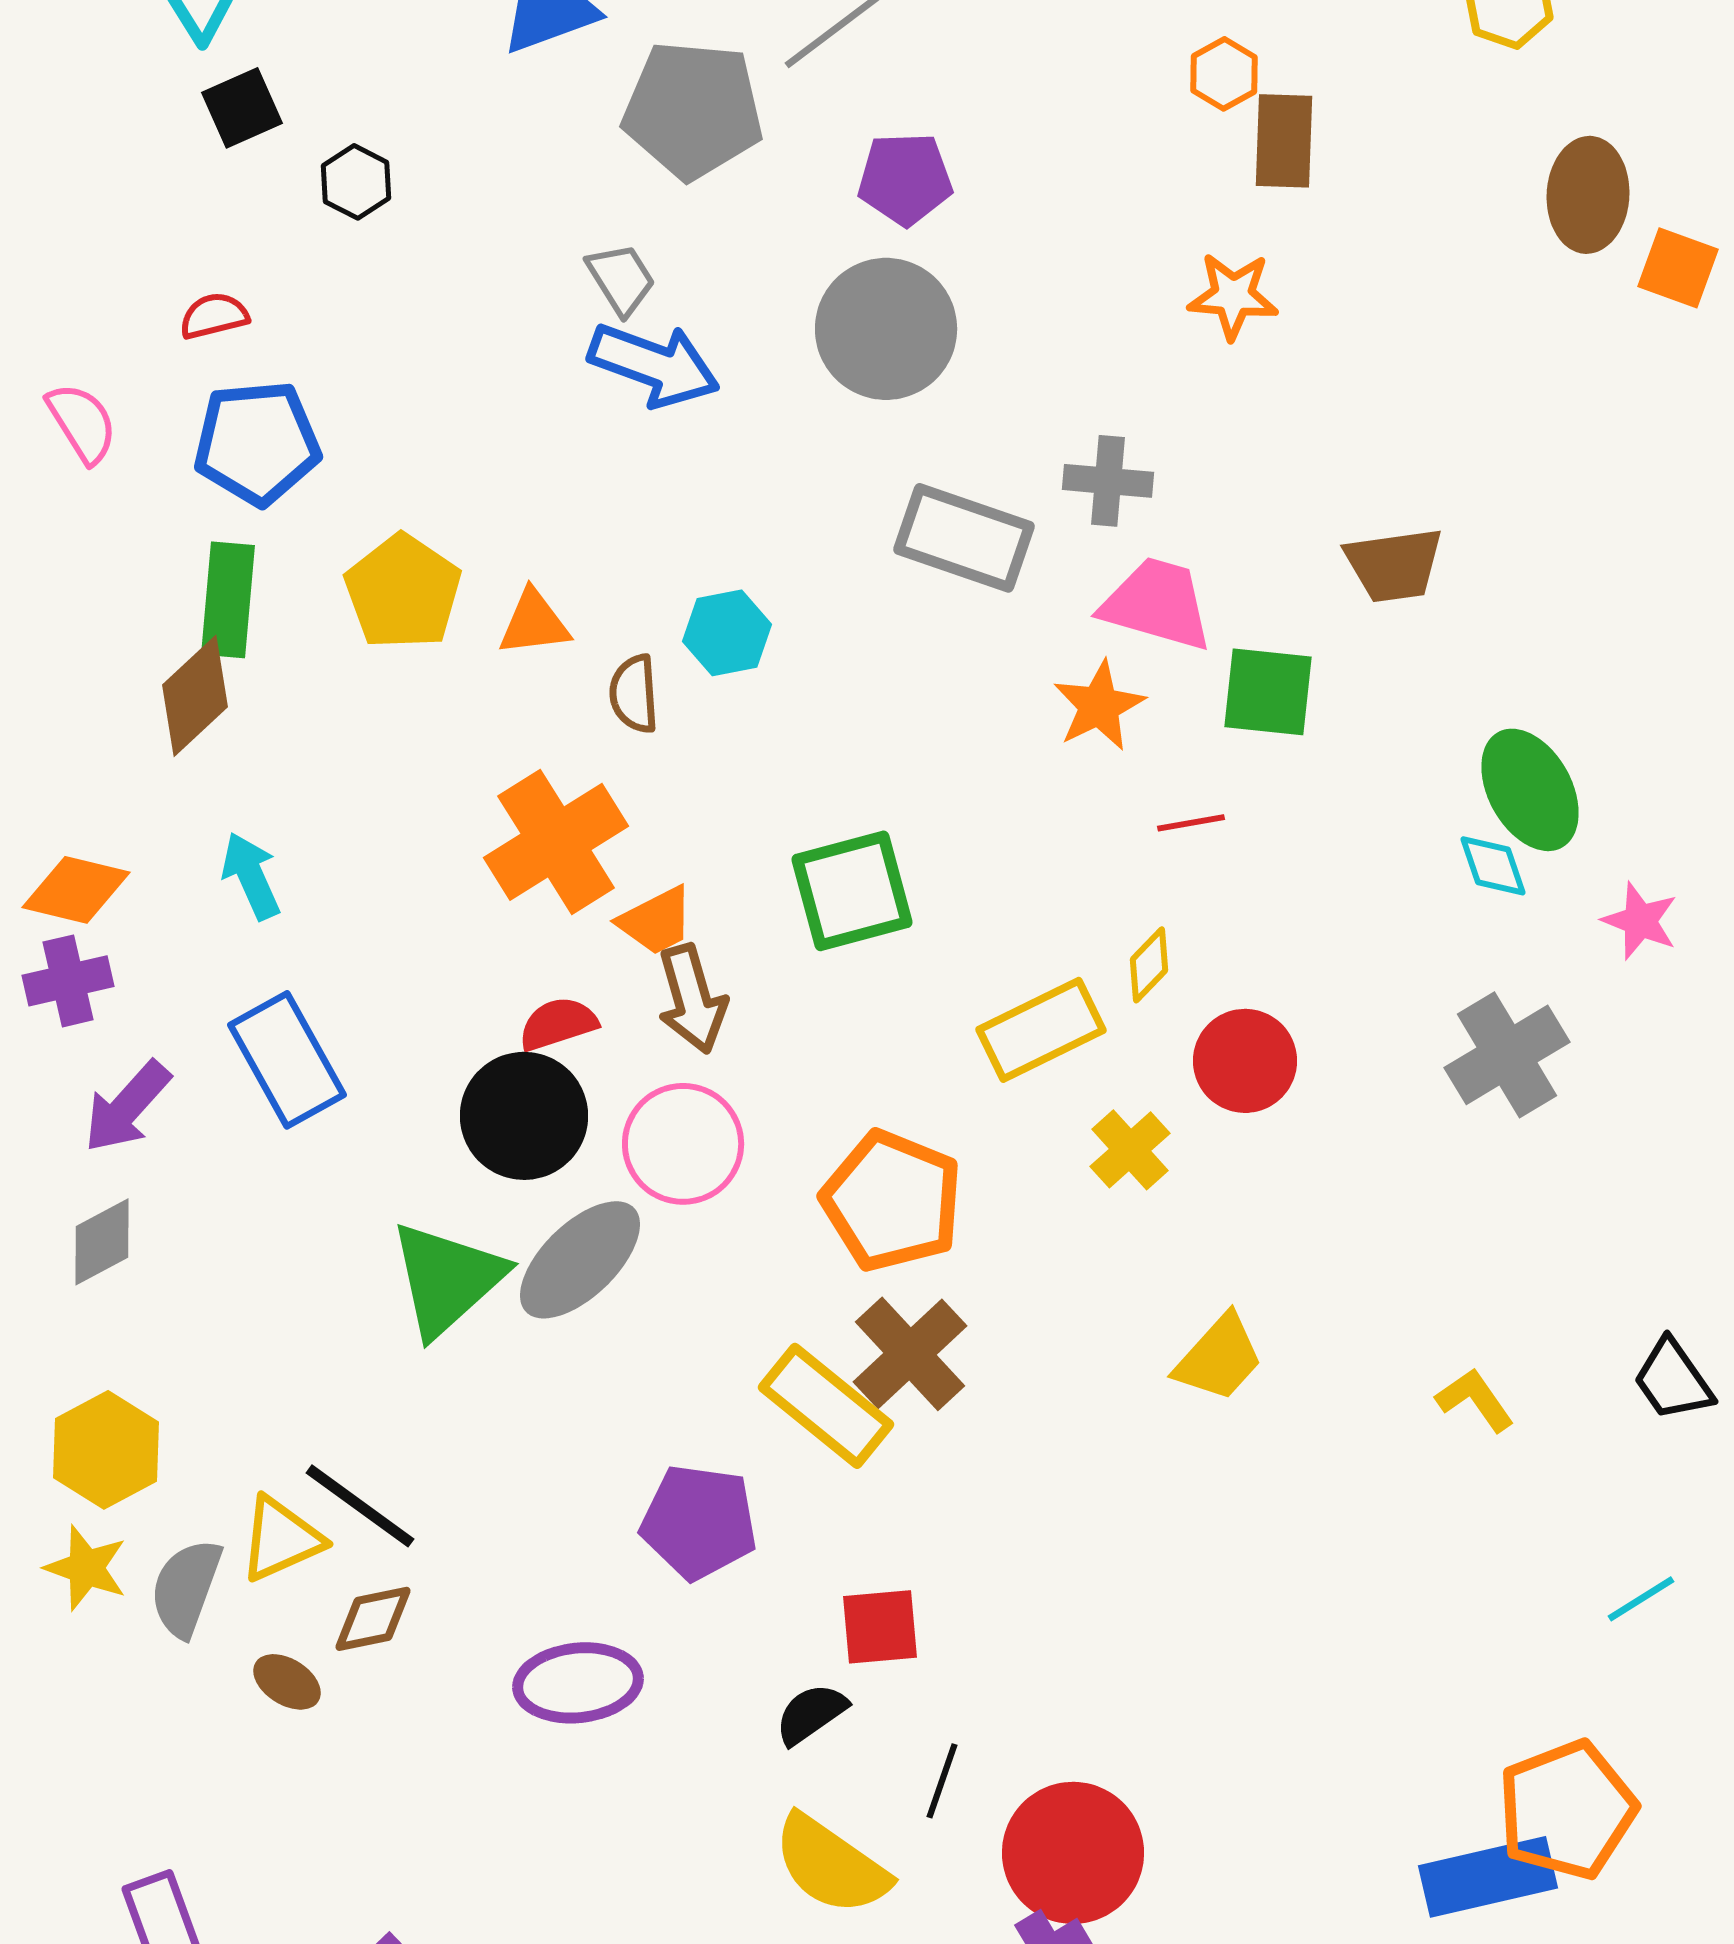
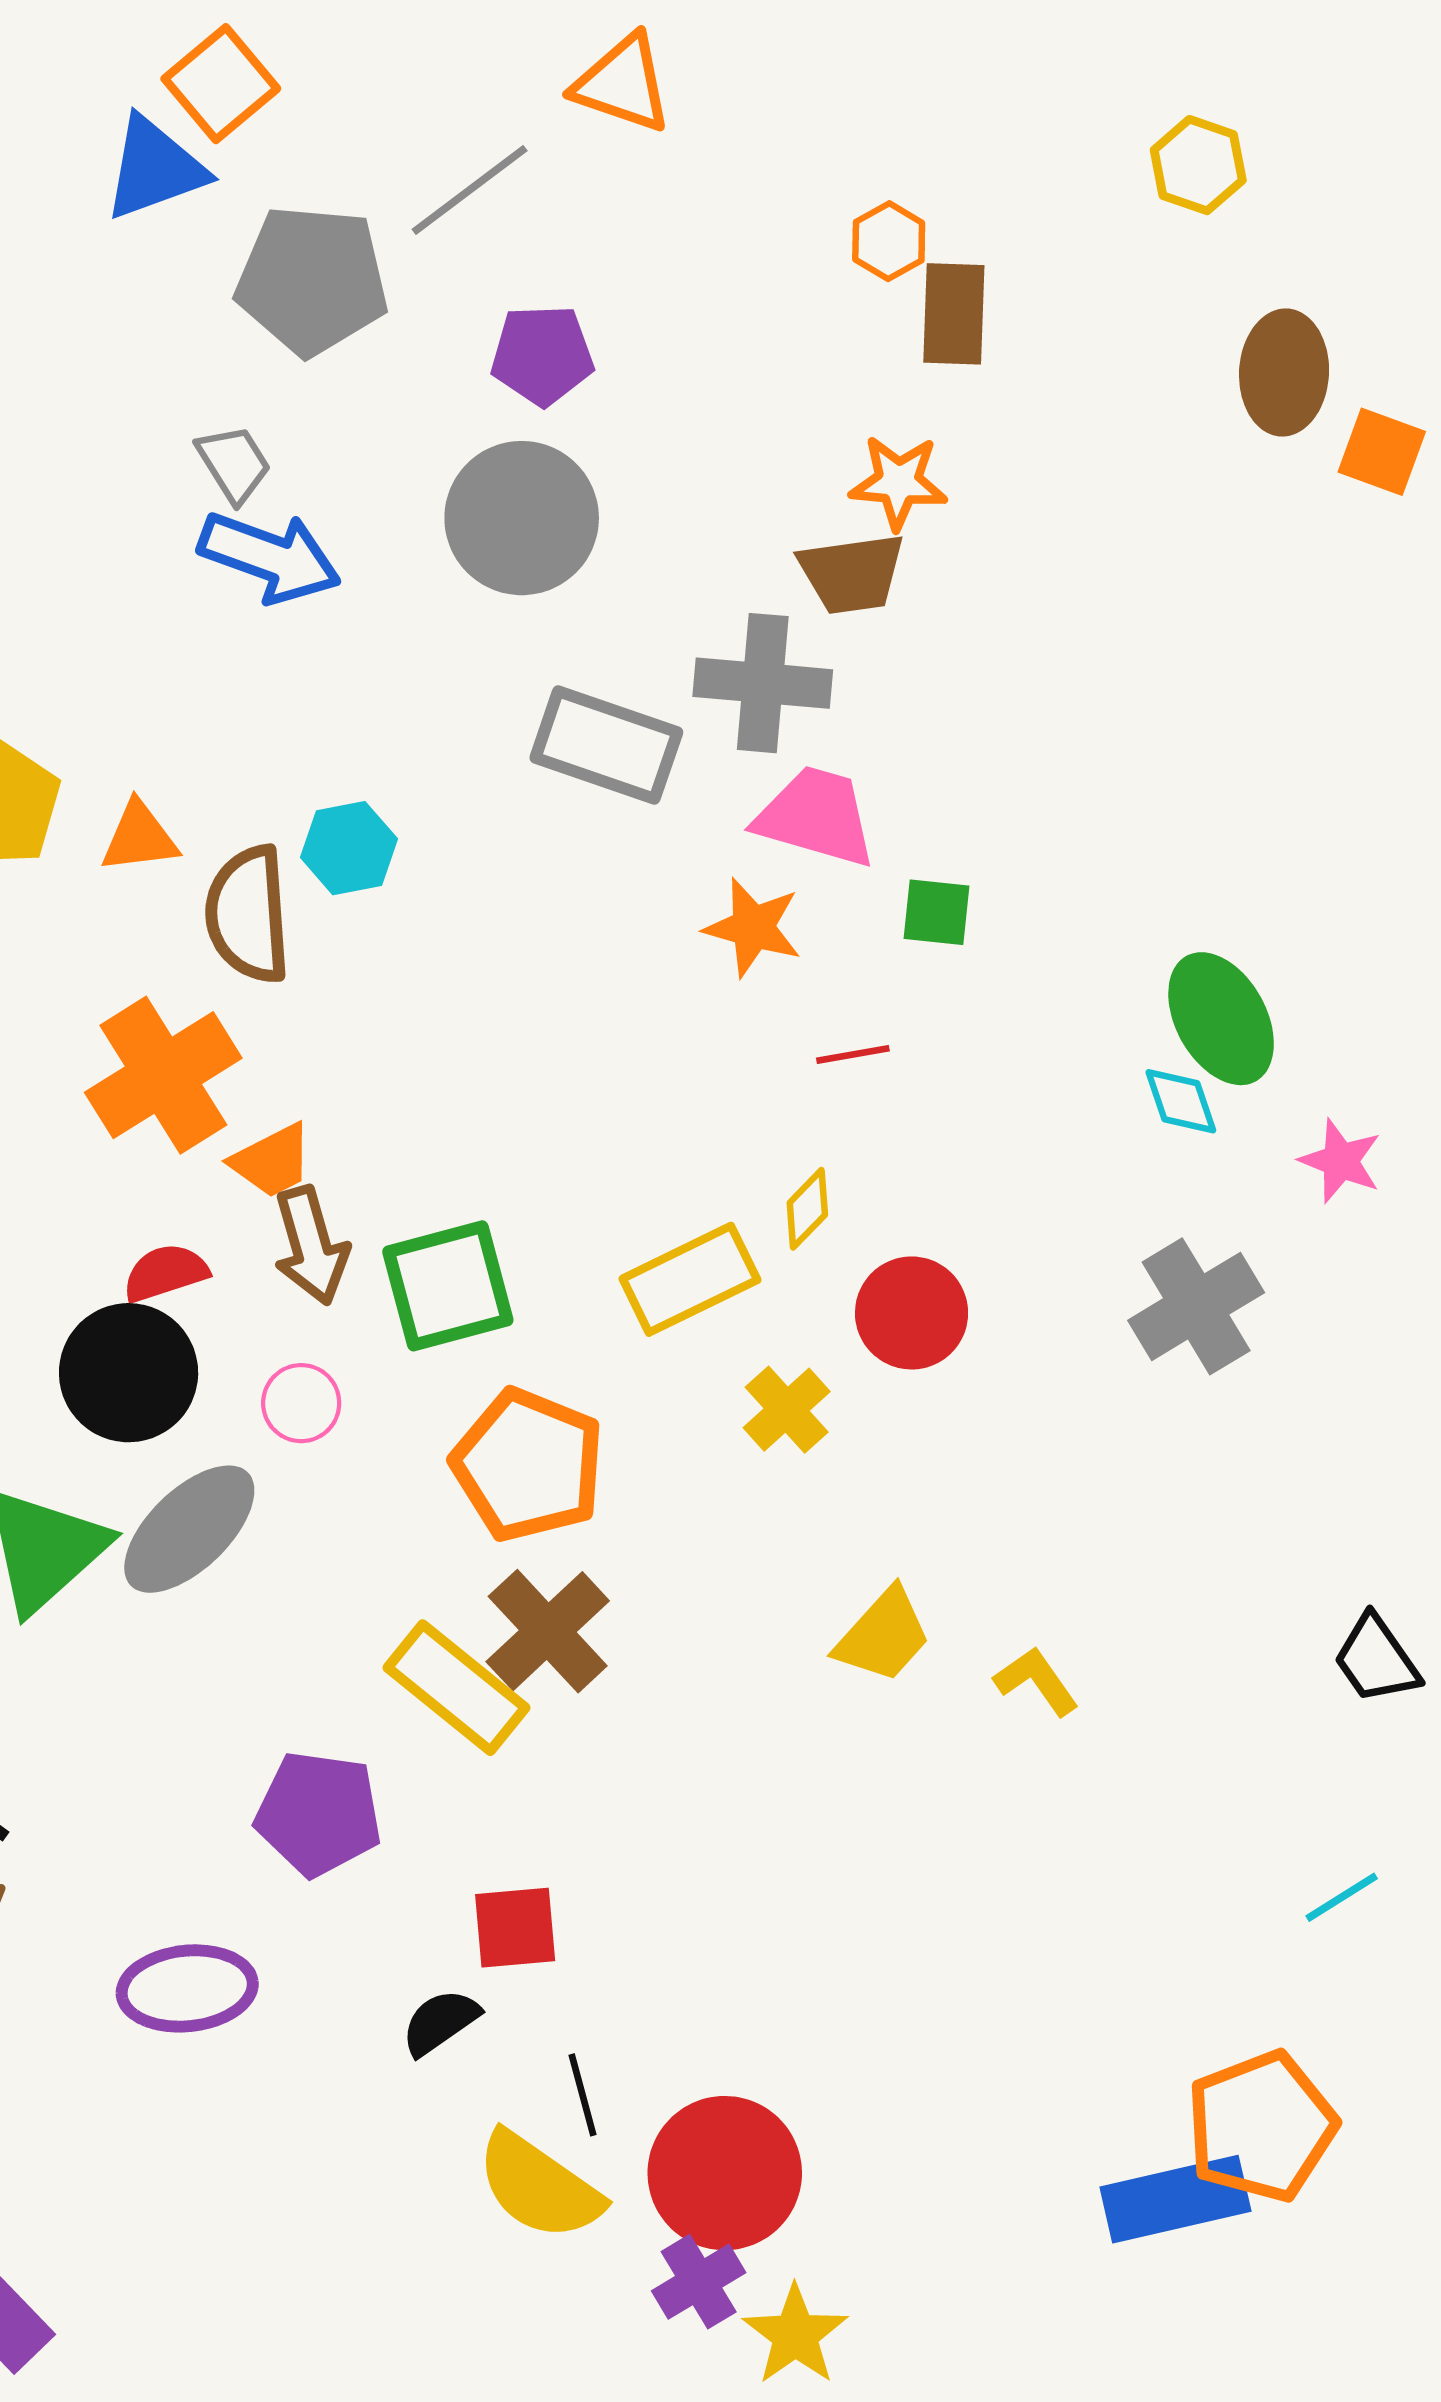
gray cross: (1108, 481) -> (763, 683), size x1.4
brown trapezoid: (1394, 565) -> (852, 573), moved
green square: (1268, 692) -> (937, 912), size x0.7
brown semicircle: (634, 694) -> (248, 914), size x1.6
orange star: (1099, 706) -> (753, 927), turned -30
green square: (852, 891) -> (448, 1286), moved
pink circle: (683, 1144) -> (301, 1403), size x0.6
yellow L-shape: (1475, 1400) -> (1036, 1681), moved
black line: (942, 1781) -> (582, 2095), turned -34
yellow semicircle: (831, 1865) -> (539, 2186), moved

